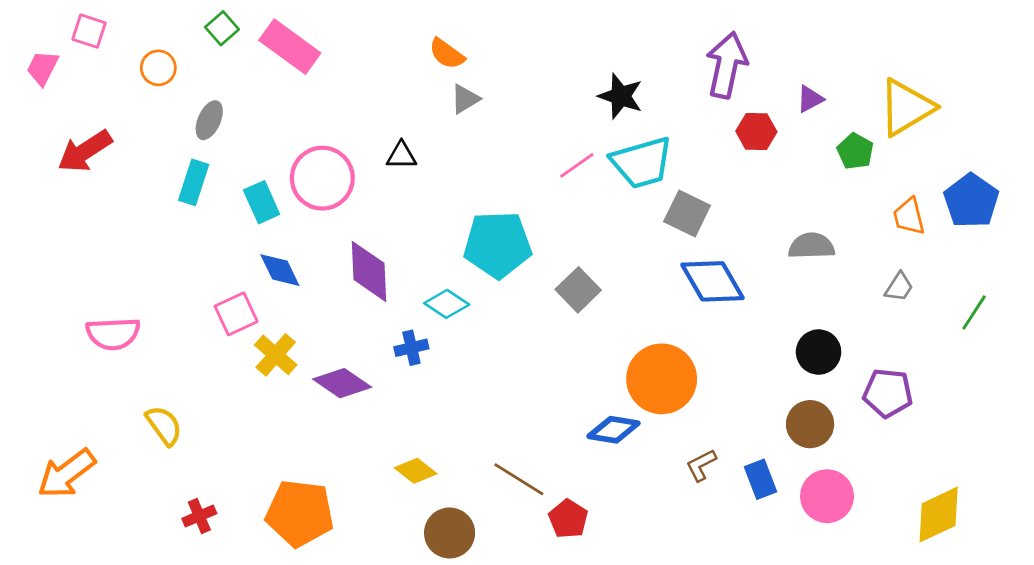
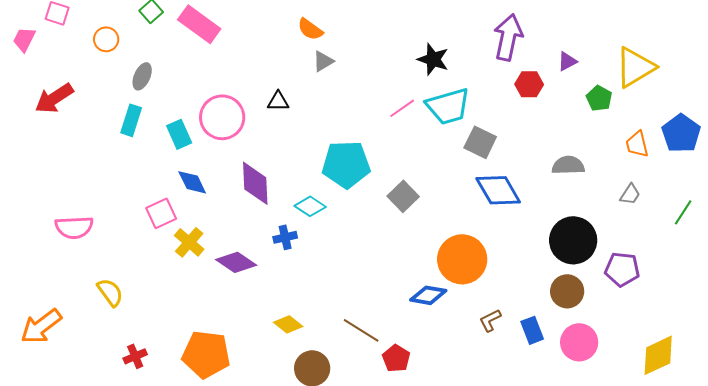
black circle: (819, 352) -> (573, 240), size x1.5

